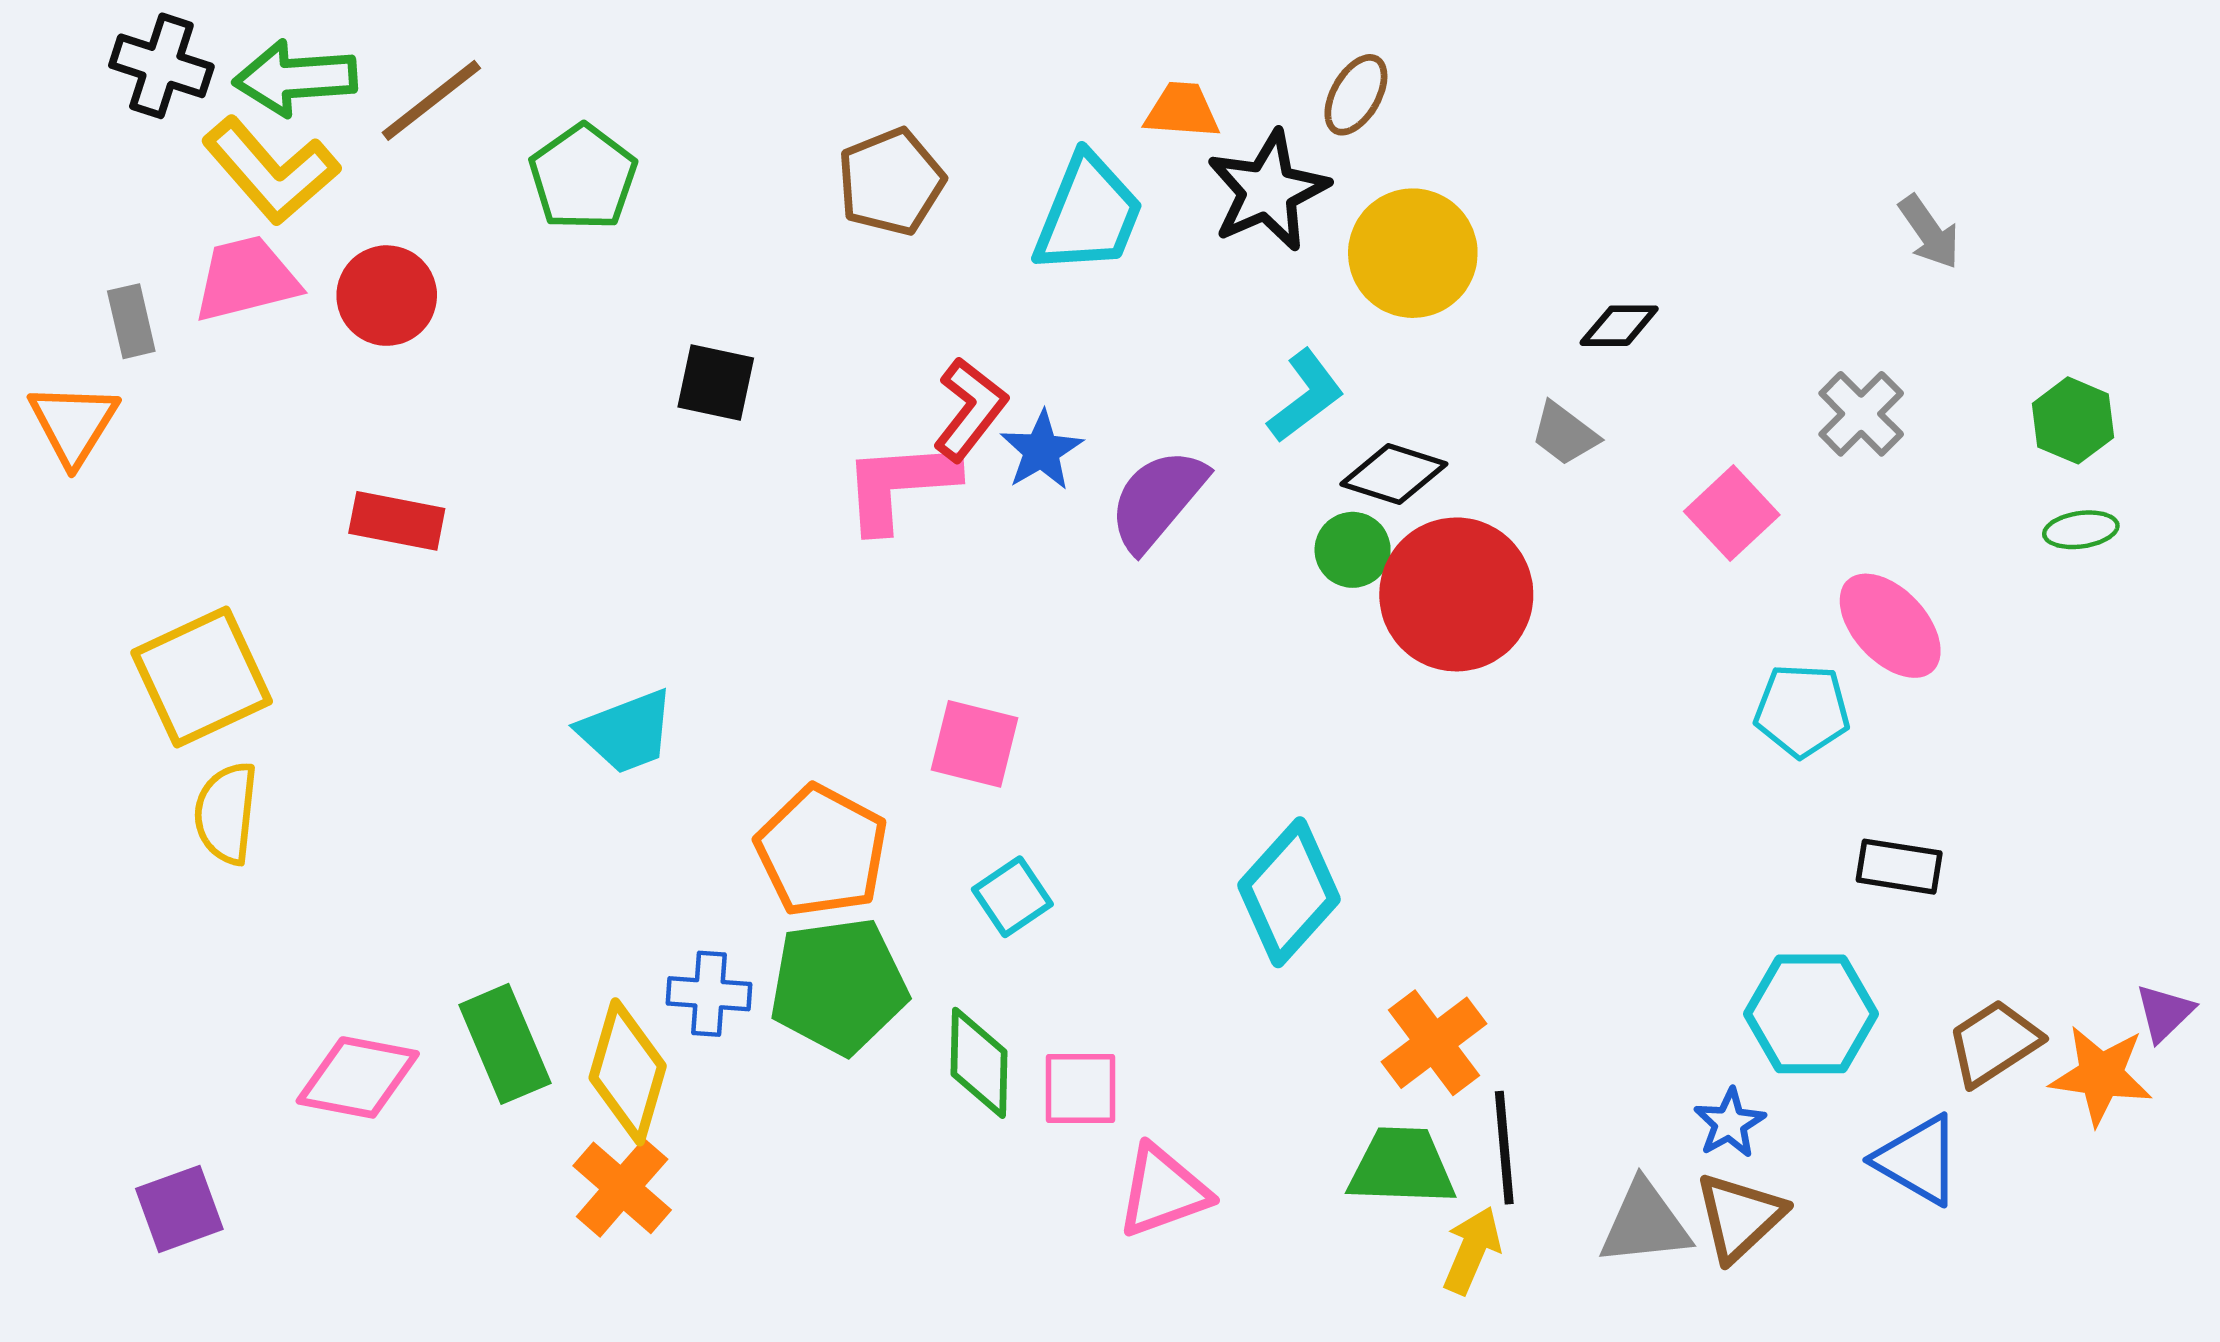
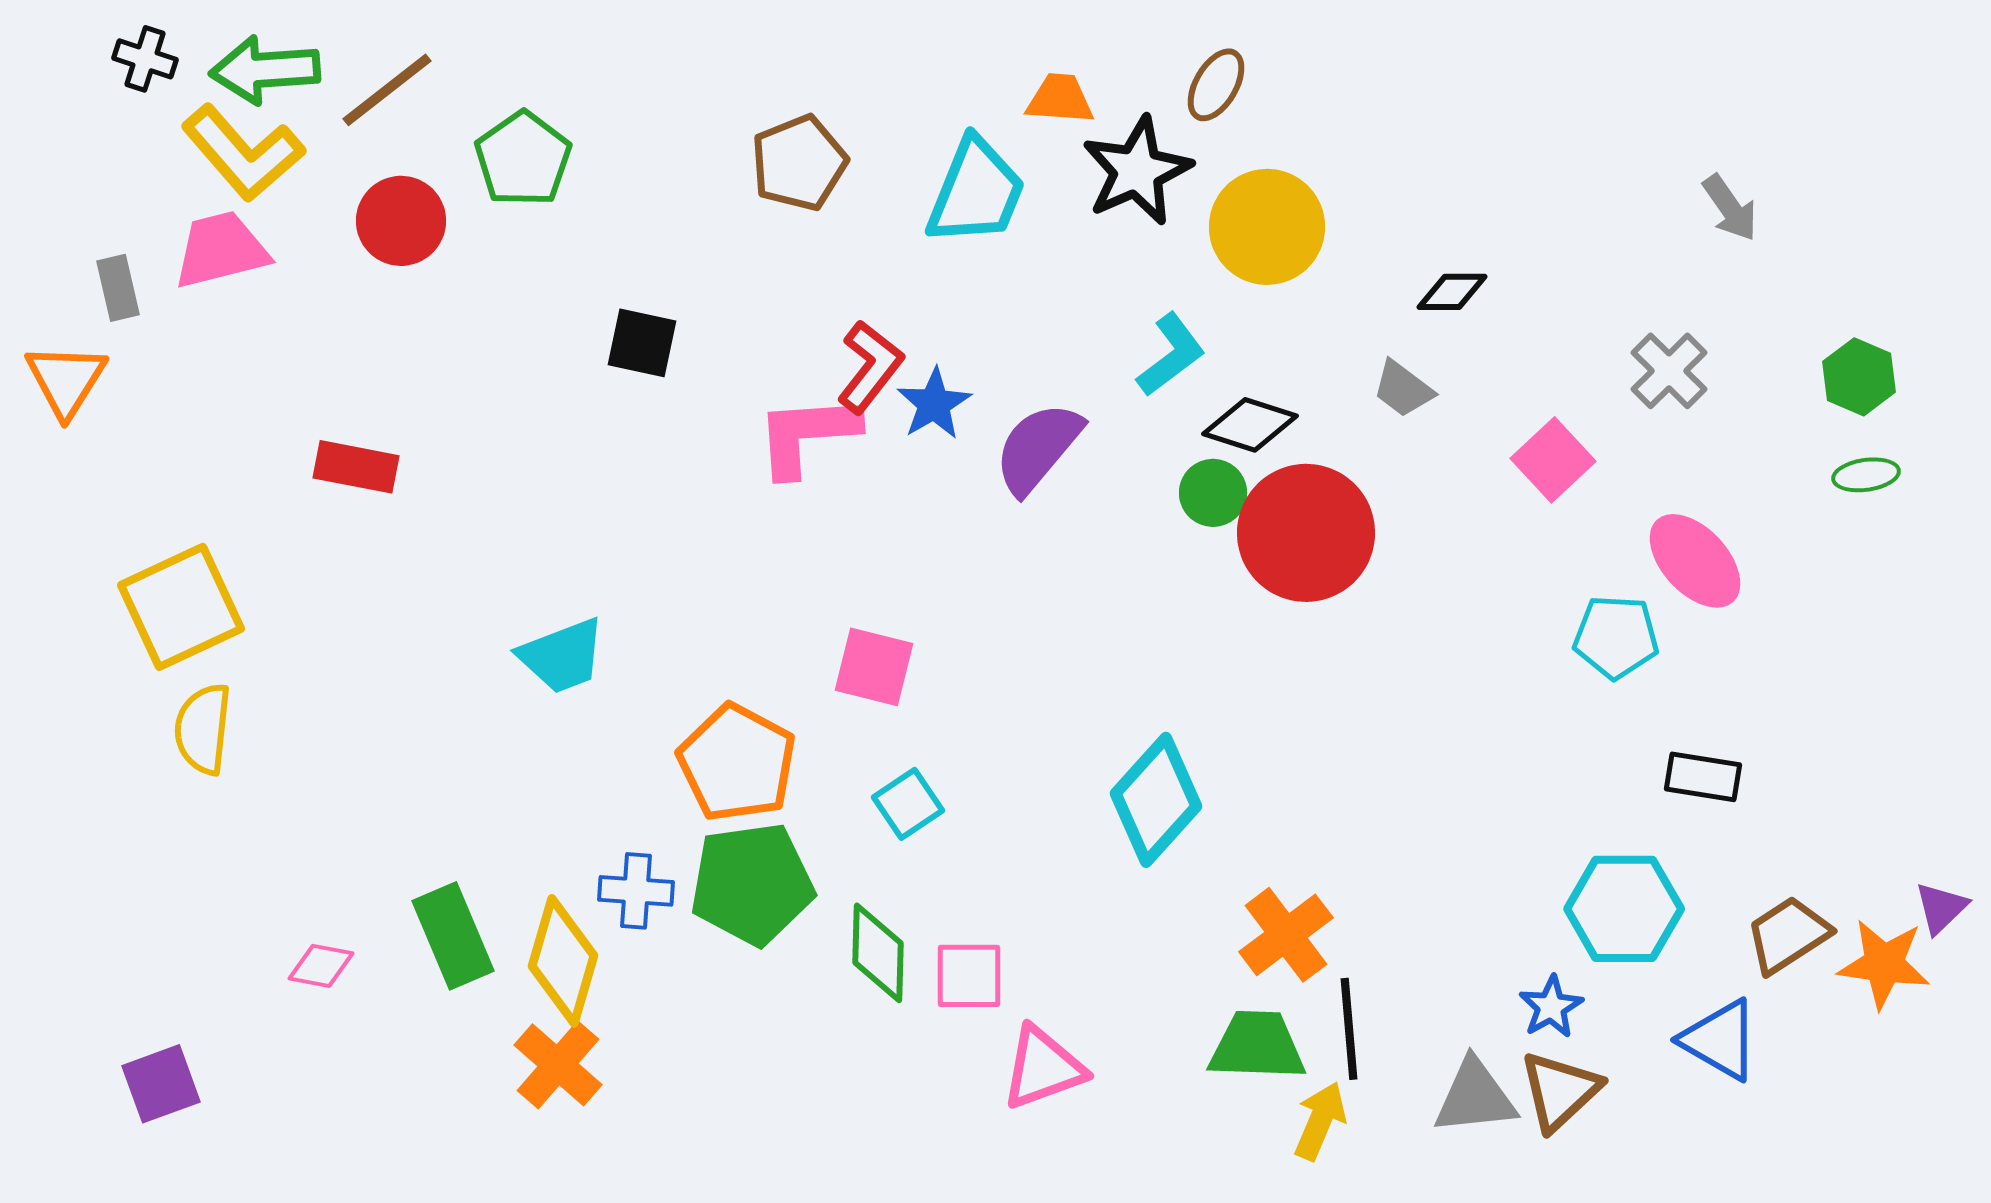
black cross: (161, 66) -> (145, 59), size x0.7
red circle: (387, 296) -> (401, 221), moved
pink diamond: (358, 1077) -> (321, 966), size x0.6

